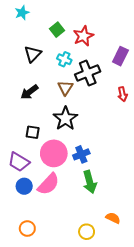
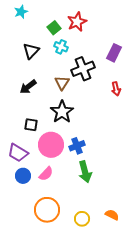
red star: (83, 36) -> (77, 22), moved
cyan cross: (64, 59) -> (61, 47), moved
pink semicircle: (48, 184) -> (46, 174), size x0.7
orange semicircle: (113, 218) -> (112, 215), moved
orange circle: (27, 229) -> (47, 210), moved, size x1.6

